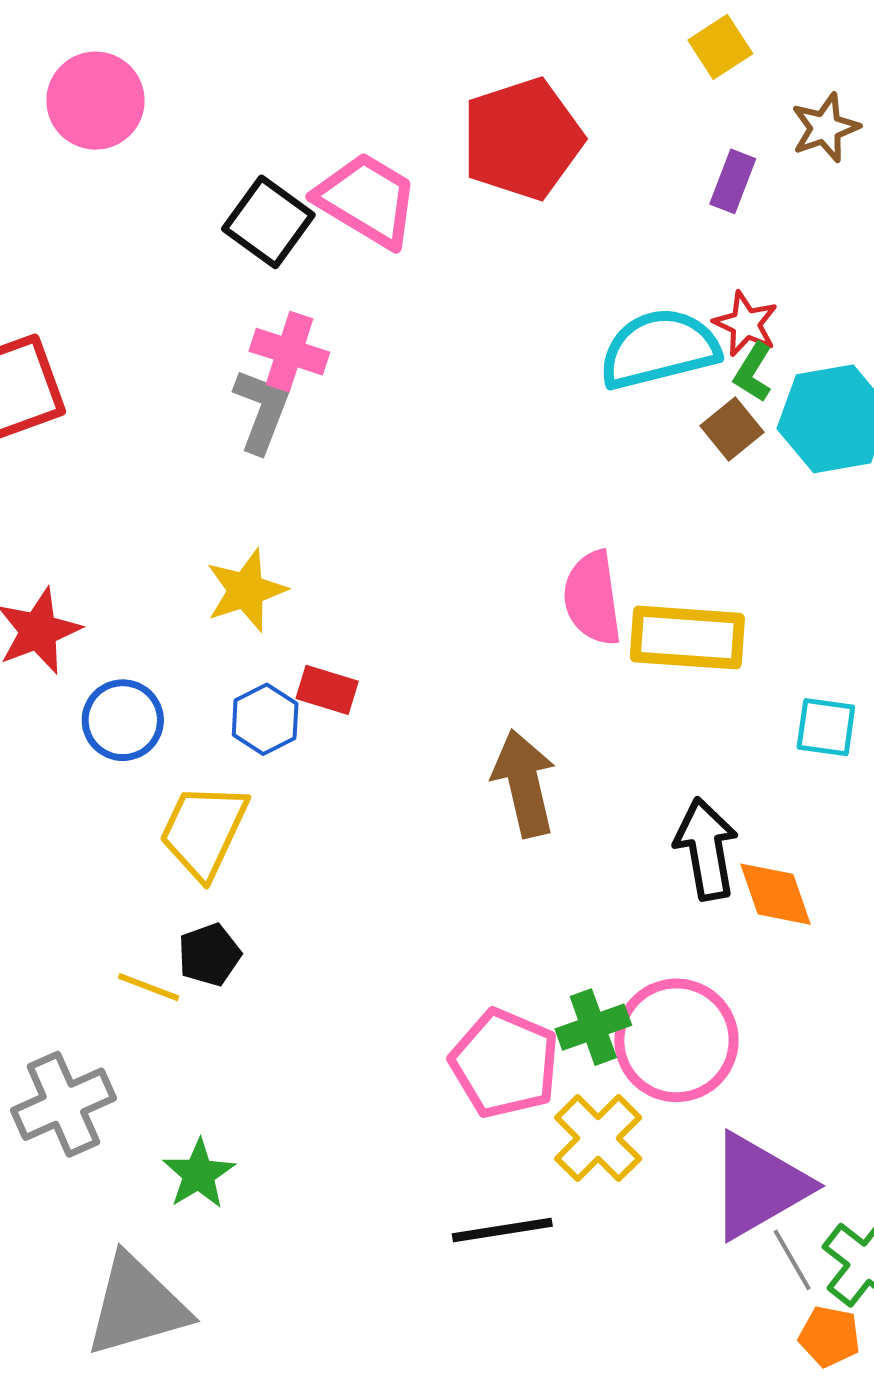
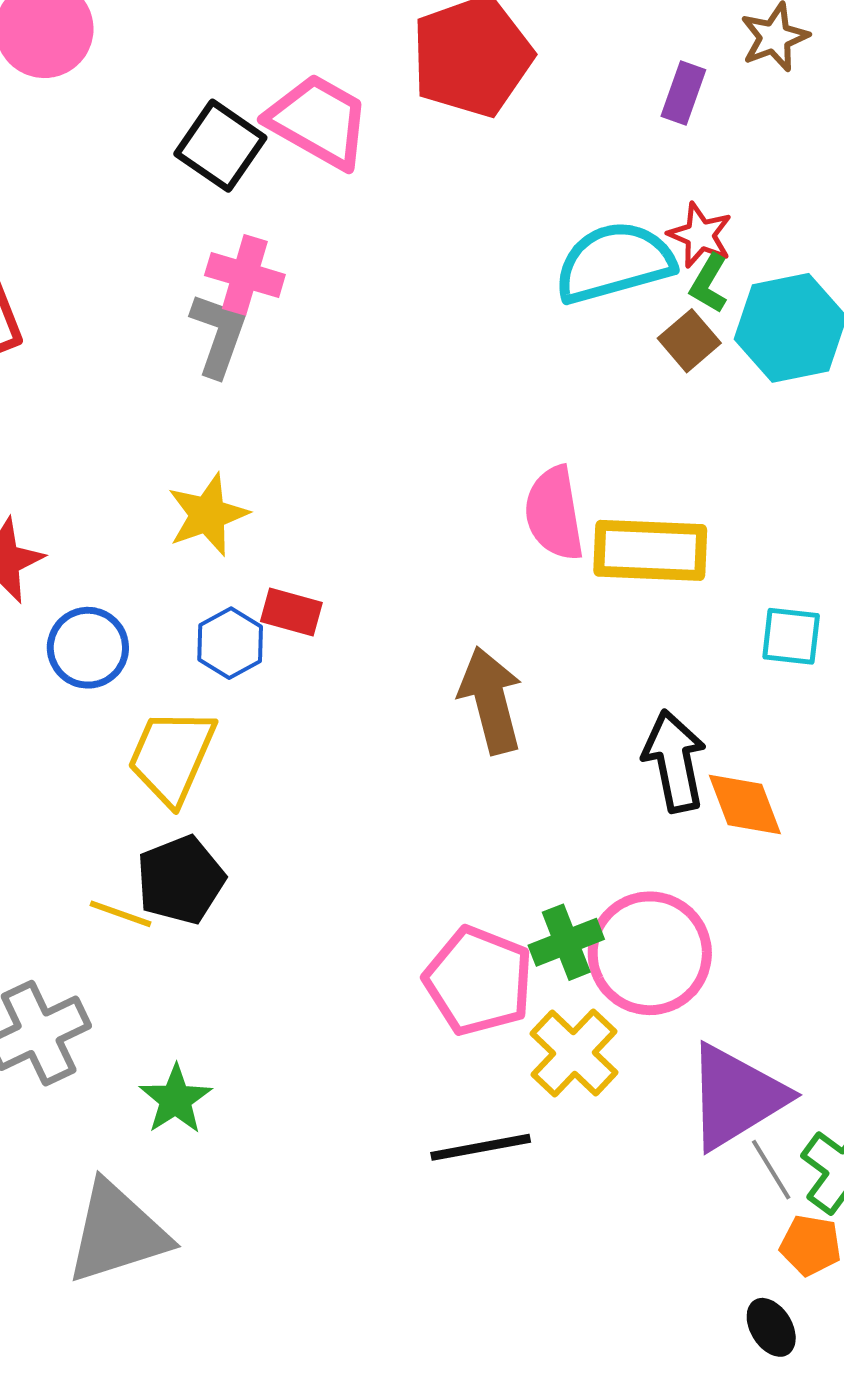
black pentagon: (209, 955) -> (181, 880), size x1.4

